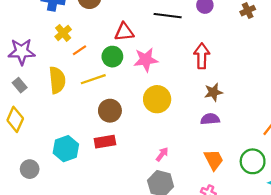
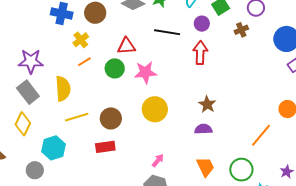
yellow cross: (63, 33) -> (81, 40), moved
red arrow: (202, 56) -> (200, 53), moved
yellow line: (93, 79) -> (77, 117), moved
gray rectangle: (20, 85) -> (28, 92), size x1.6
brown star: (213, 92) -> (207, 104), turned -30
cyan hexagon: (66, 149) -> (54, 148), moved

